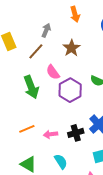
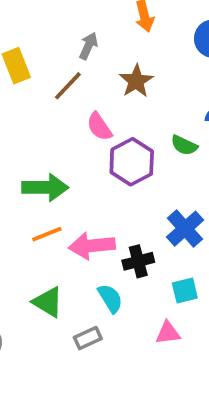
green arrow: (31, 87) -> (45, 187), moved, turned -70
black cross: (76, 133) -> (138, 261), moved
pink arrow: (50, 134) -> (92, 246), size x1.6

